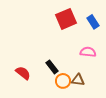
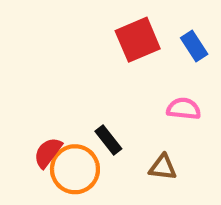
red semicircle: (23, 73) -> (48, 153), turned -91
orange circle: (63, 81) -> (75, 169), moved, size x1.5

